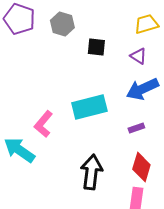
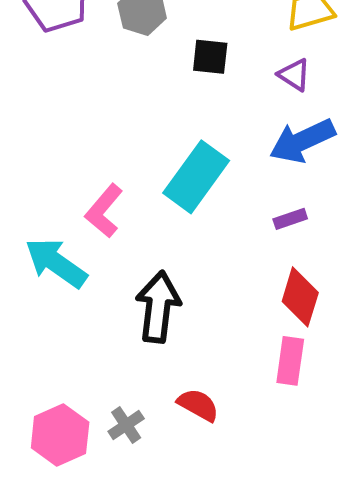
cyan rectangle: (89, 107) -> (196, 177), turned -40
black arrow: (91, 172) -> (158, 307), moved

